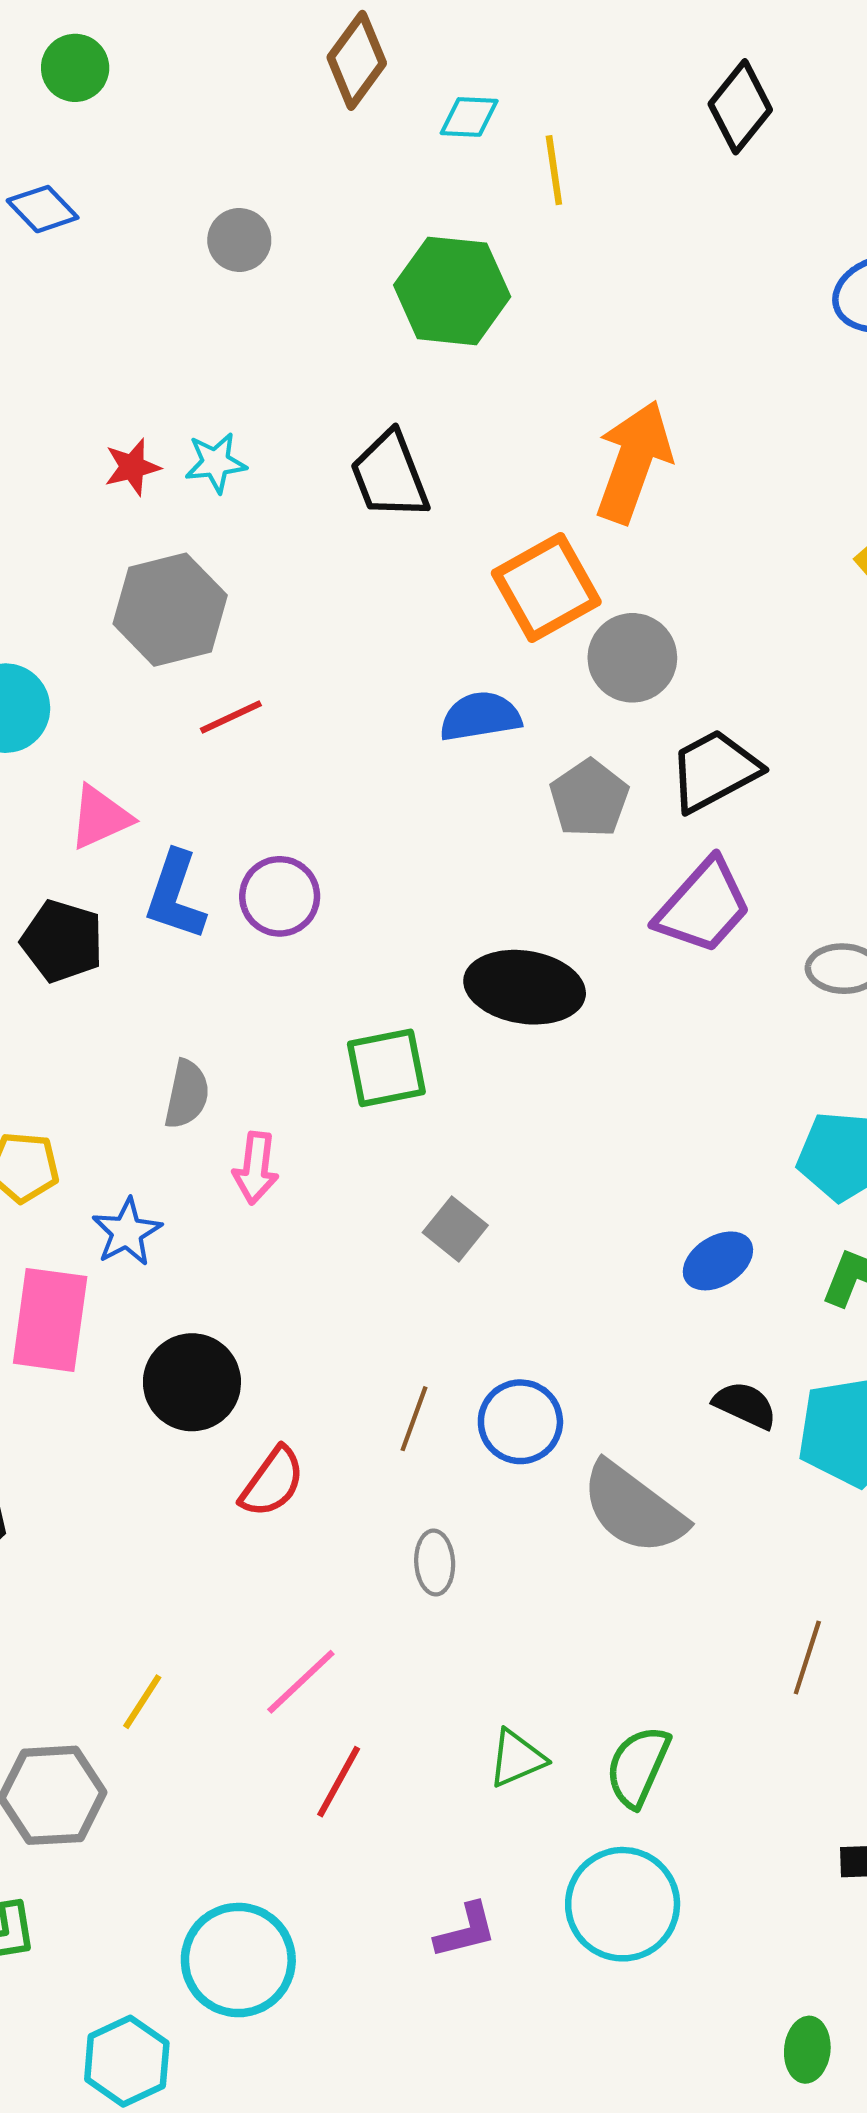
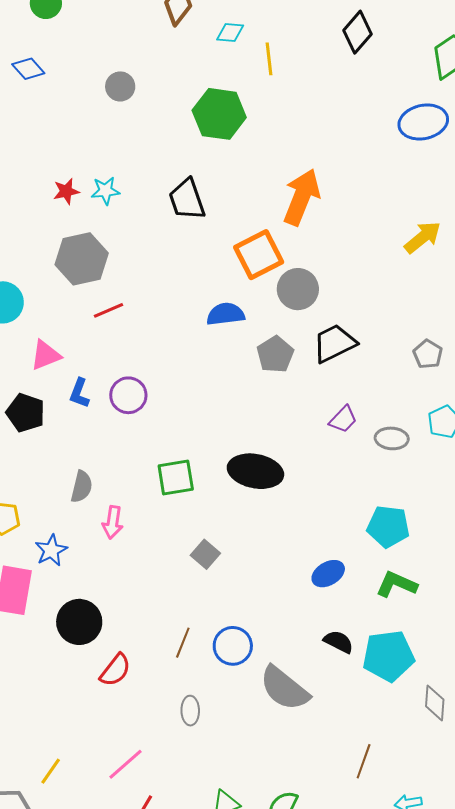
blue L-shape: (175, 895) -> (79, 393), size x0.7
purple trapezoid: (703, 906) -> (343, 419), moved, size x0.6
black ellipse: (525, 987) -> (255, 471), moved

